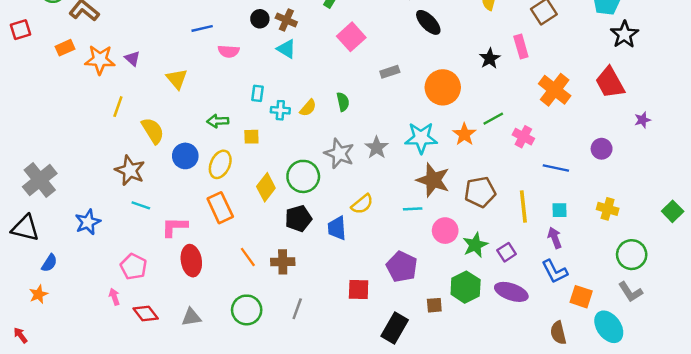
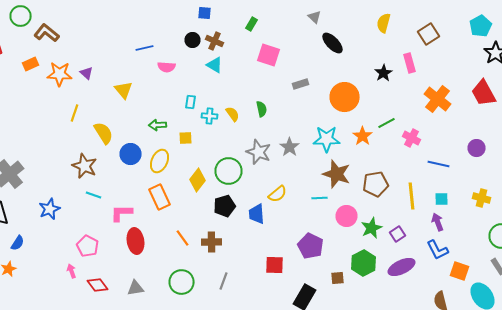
pink square: (351, 37) -> (268, 55), turned -30
yellow semicircle: (308, 108) -> (232, 114), turned -77
purple ellipse: (511, 292) -> (402, 267), turned -44

